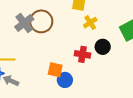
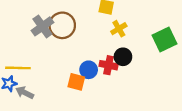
black circle: (103, 47) -> (123, 57), moved
blue circle: (65, 80) -> (89, 70), moved

